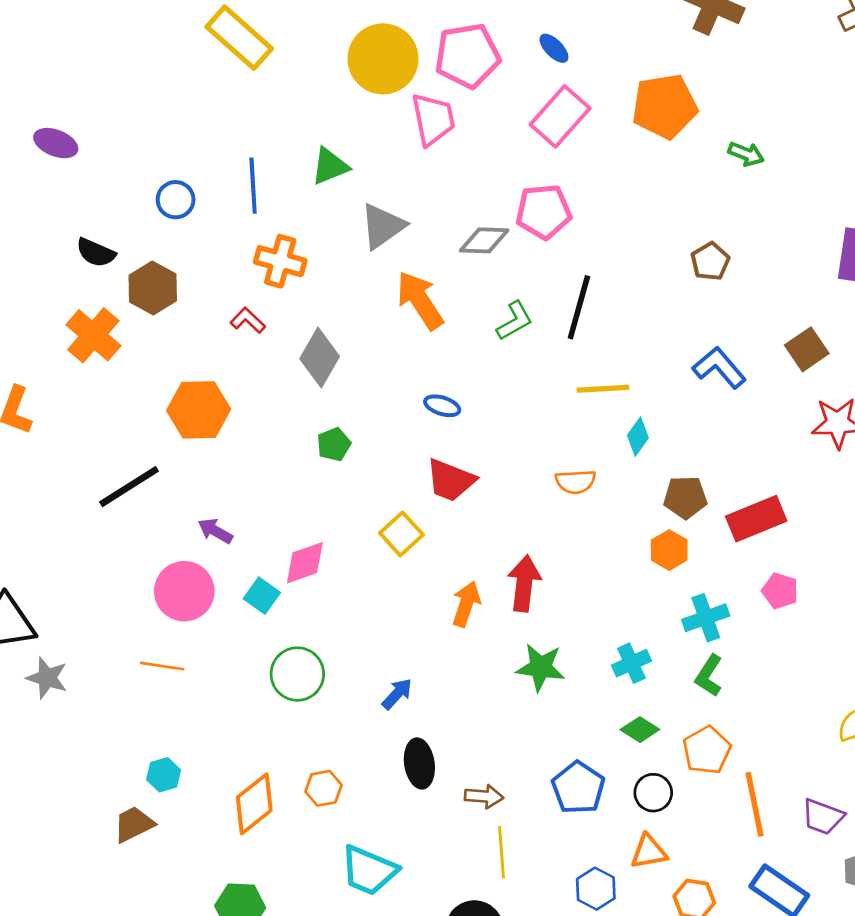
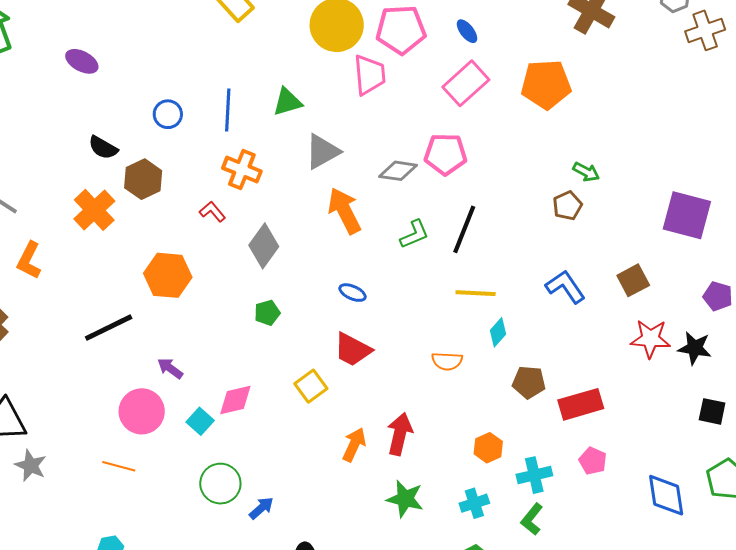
green arrow: (746, 154) -> (586, 172), moved
orange hexagon: (669, 550) -> (488, 448), moved
blue arrow: (397, 694) -> (261, 508), moved

